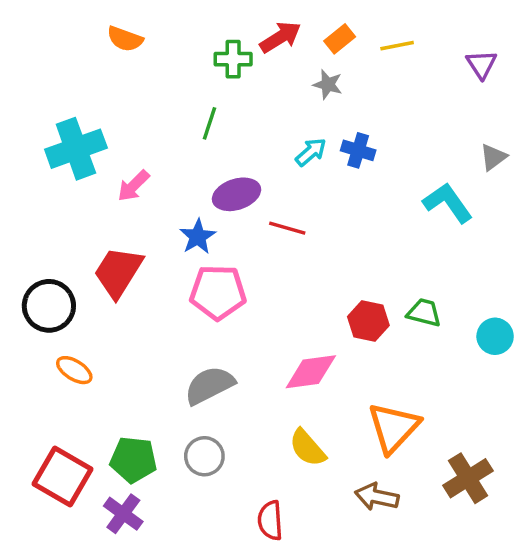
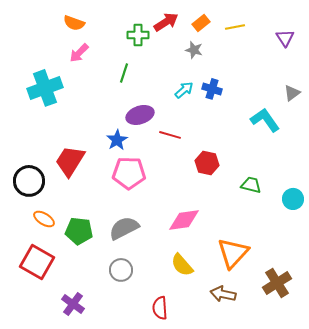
pink arrow: (133, 186) -> (79, 53), moved
red hexagon: (368, 321) -> (207, 163), moved
green pentagon: (133, 460) -> (79, 231), moved
red square: (62, 477) -> (37, 262), moved

